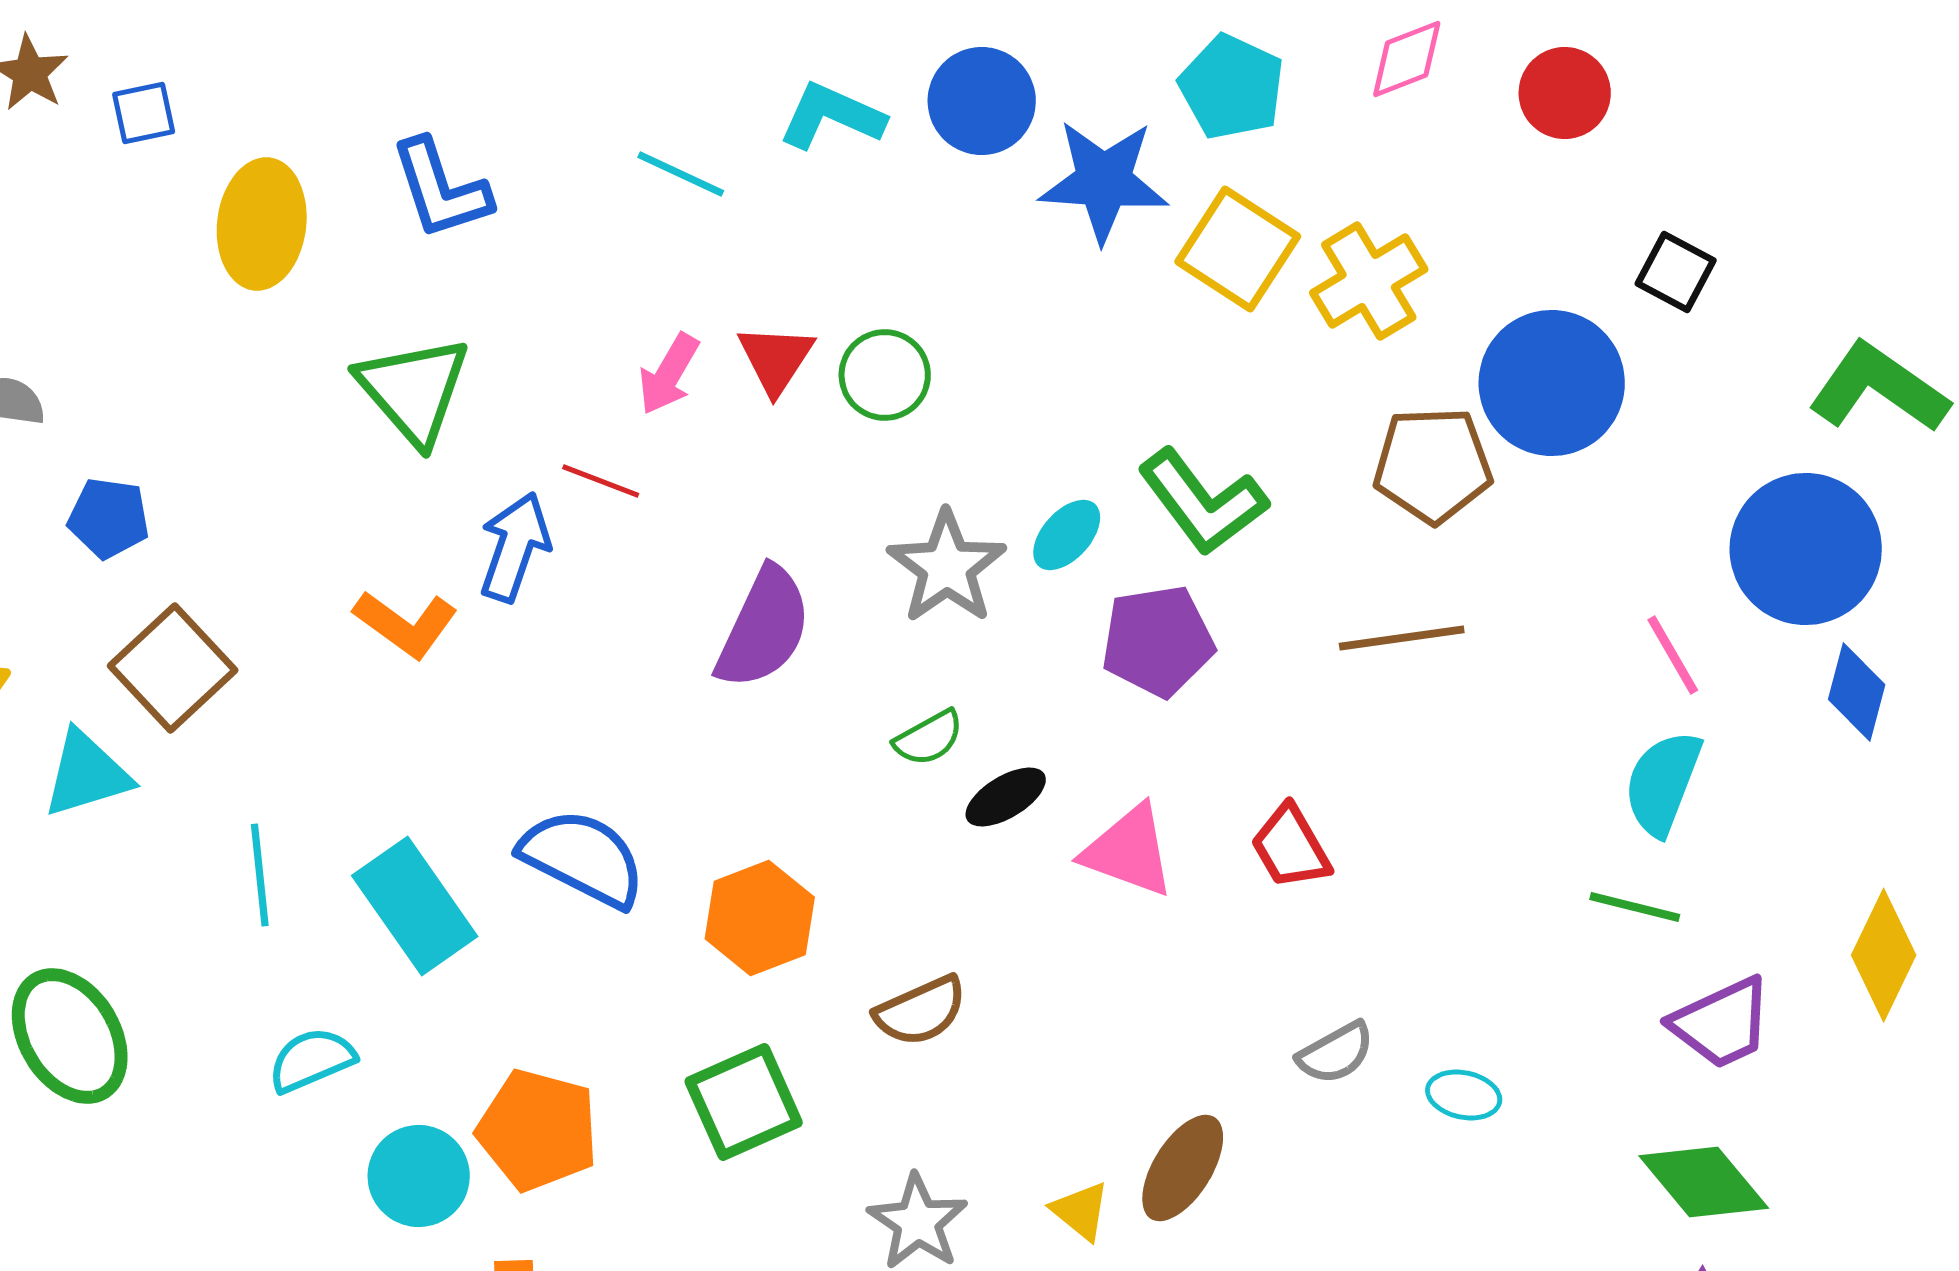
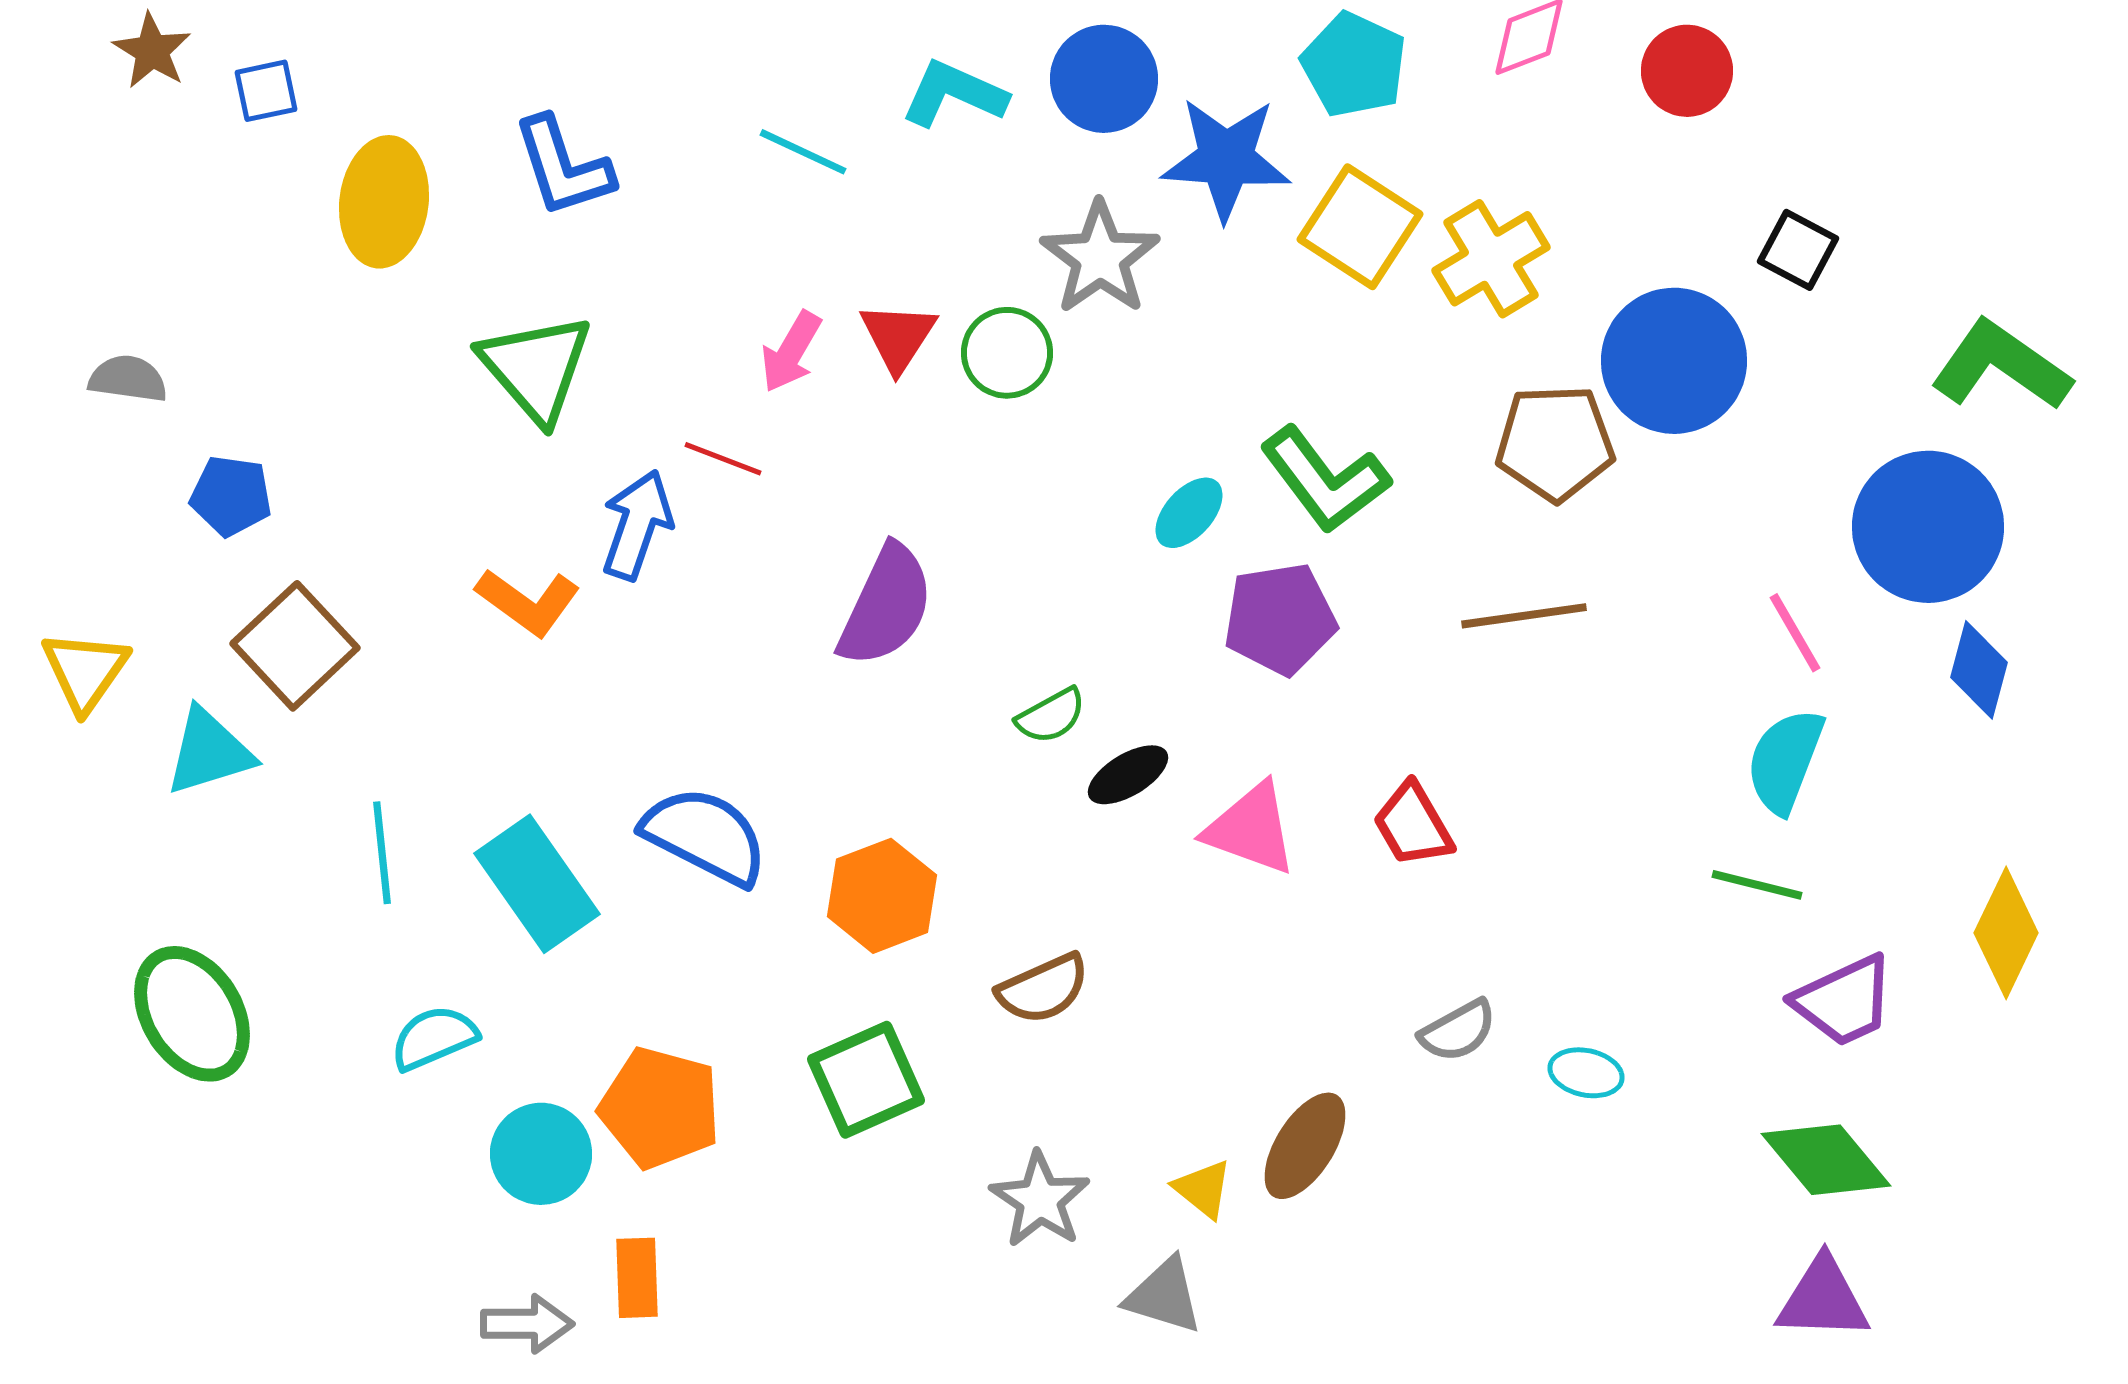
gray star: (947, 567) -> (1100, 258), moved

